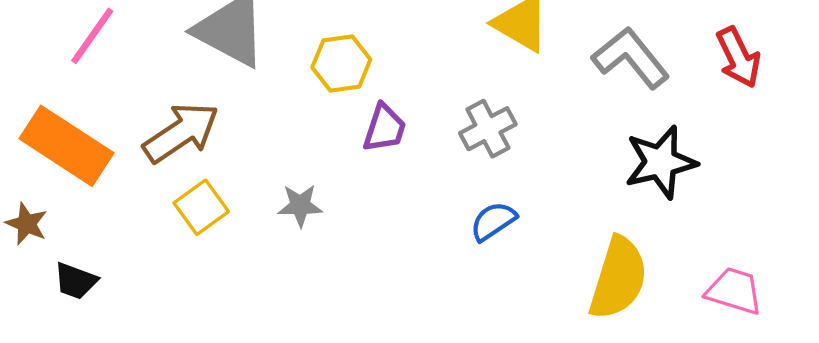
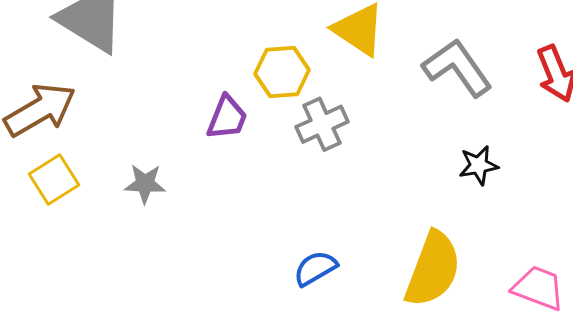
yellow hexagon: (341, 63) -> (282, 72), moved
black star: (661, 162) -> (479, 165), size x0.6
blue semicircle: (493, 221) -> (315, 268), moved

